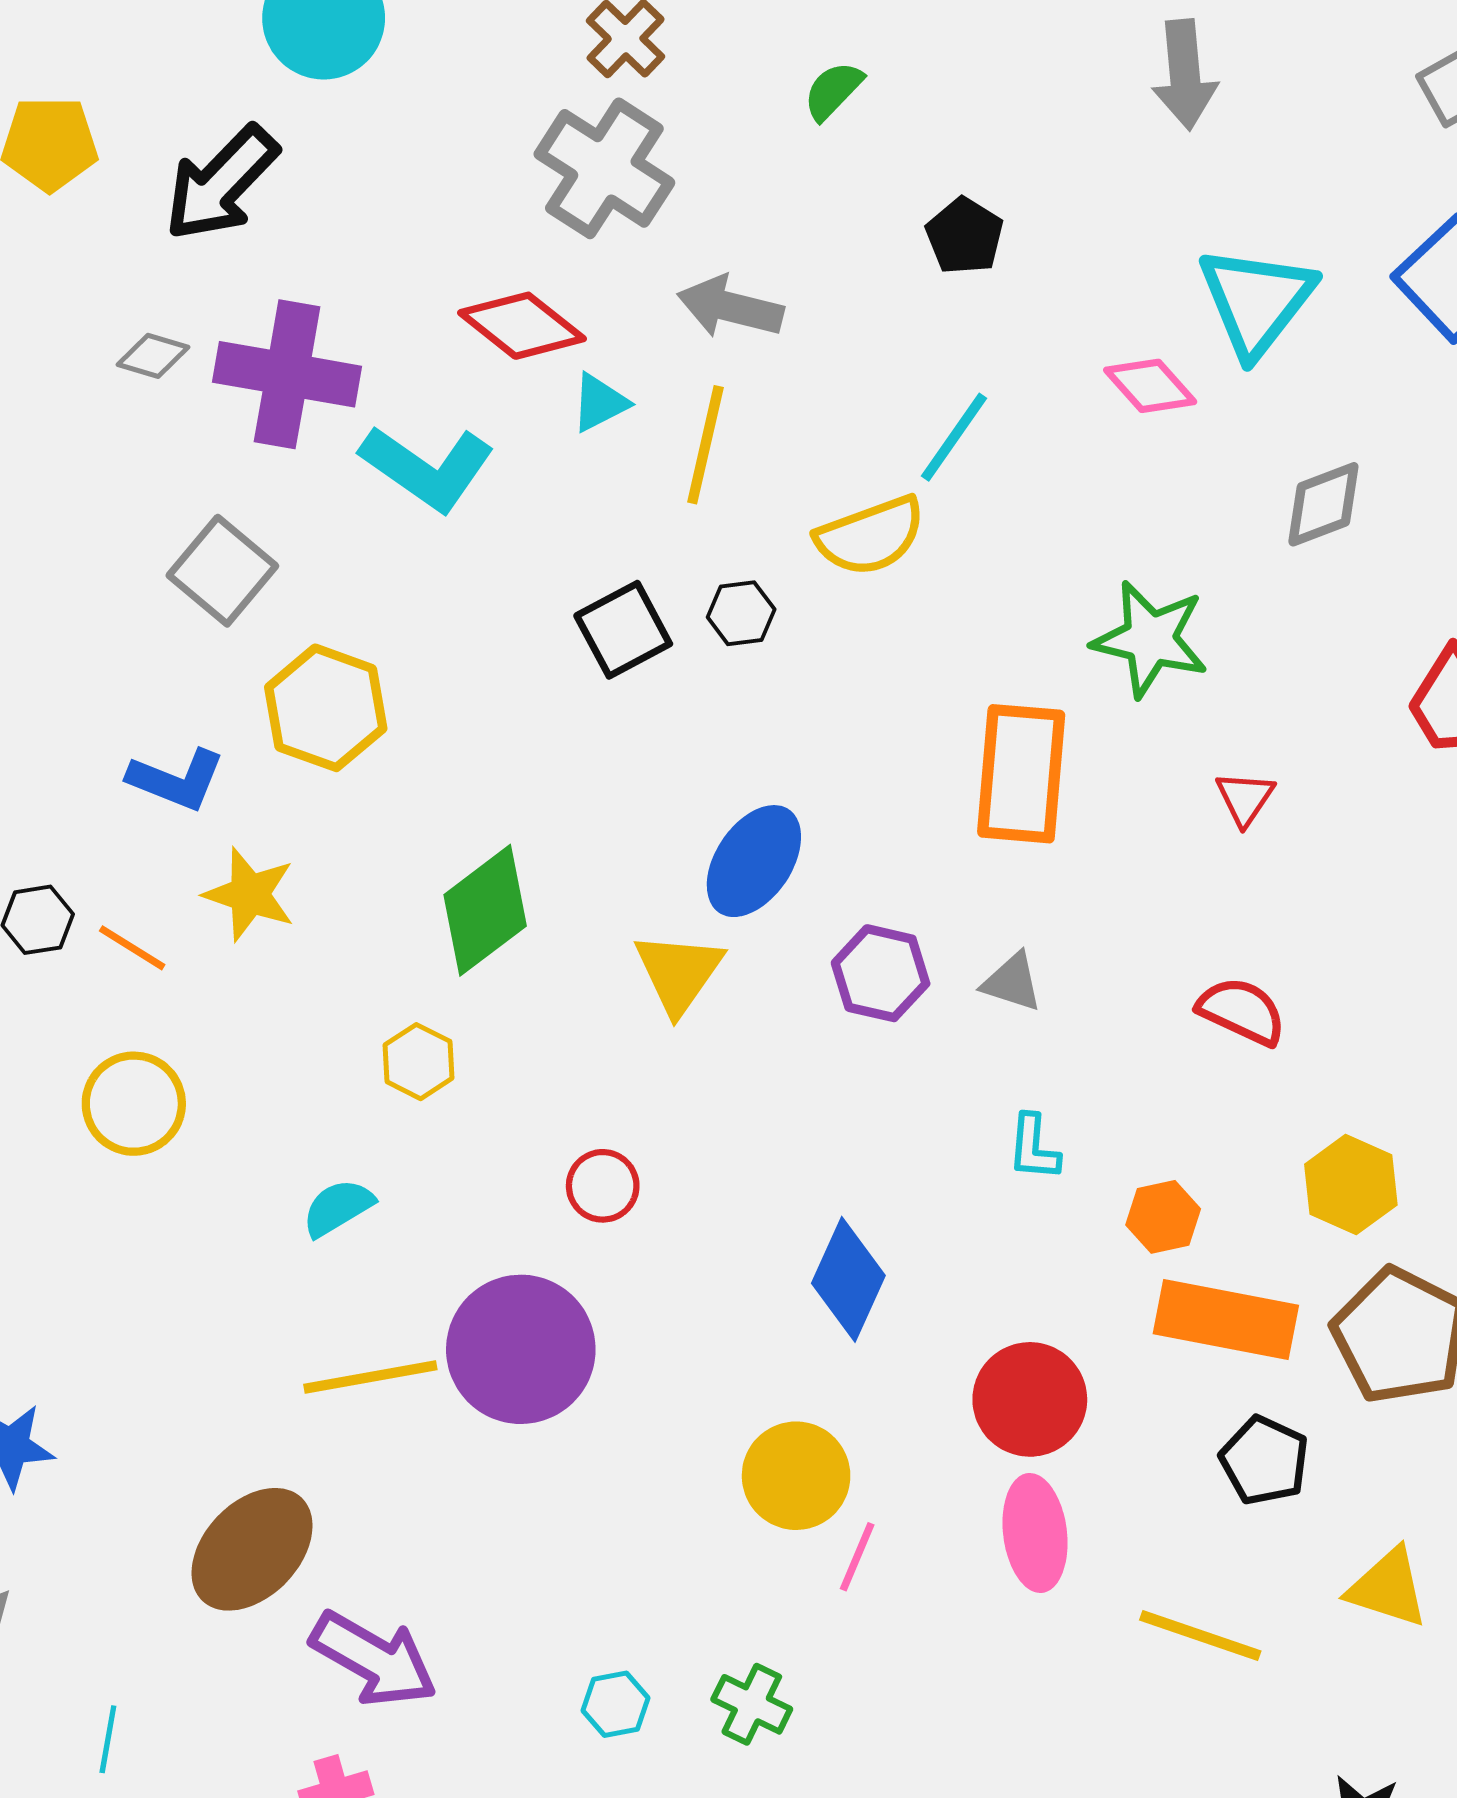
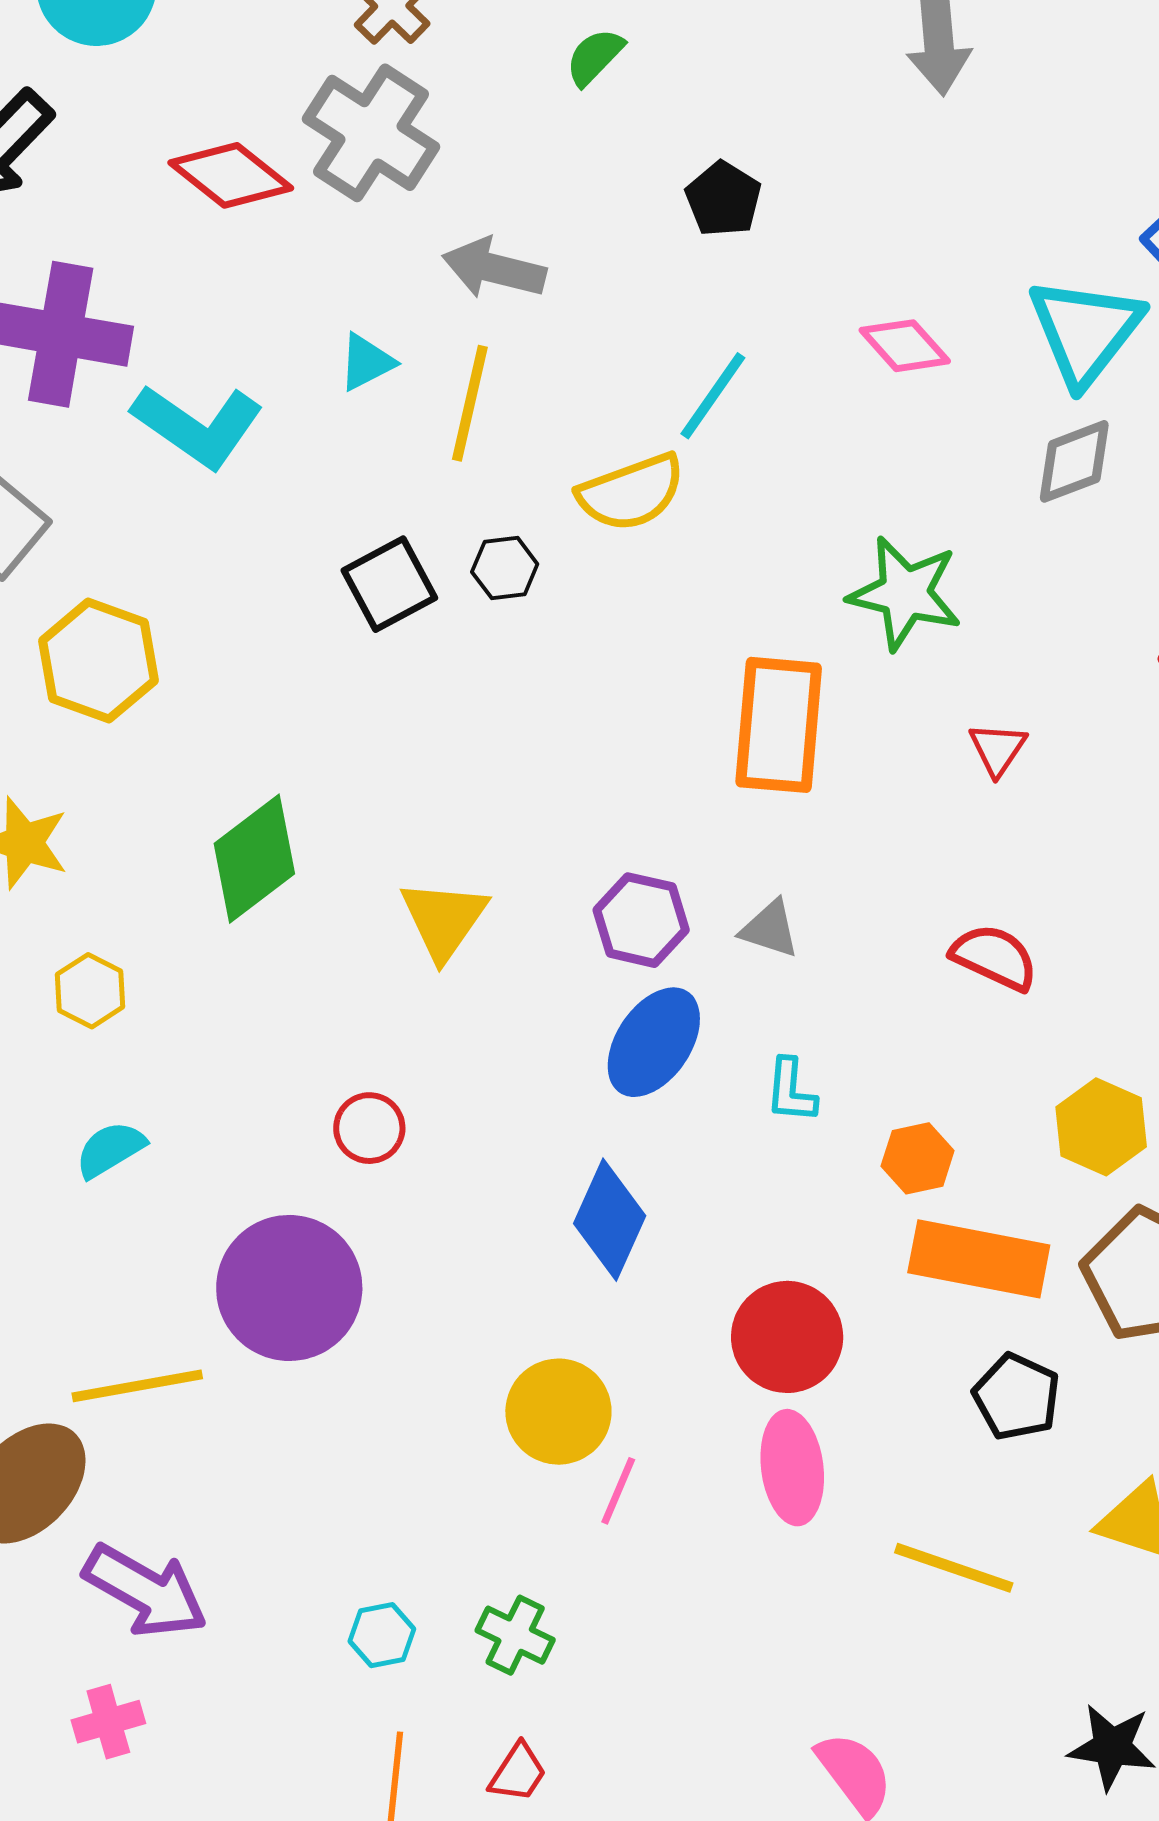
cyan triangle: (1256, 301) -> (1085, 331), moved
red diamond: (522, 326) -> (231, 175), moved
blue ellipse: (754, 861) -> (654, 1042), moved
yellow hexagon: (418, 1062) -> (90, 991), moved
yellow line: (370, 1377) -> (137, 1386), moved

